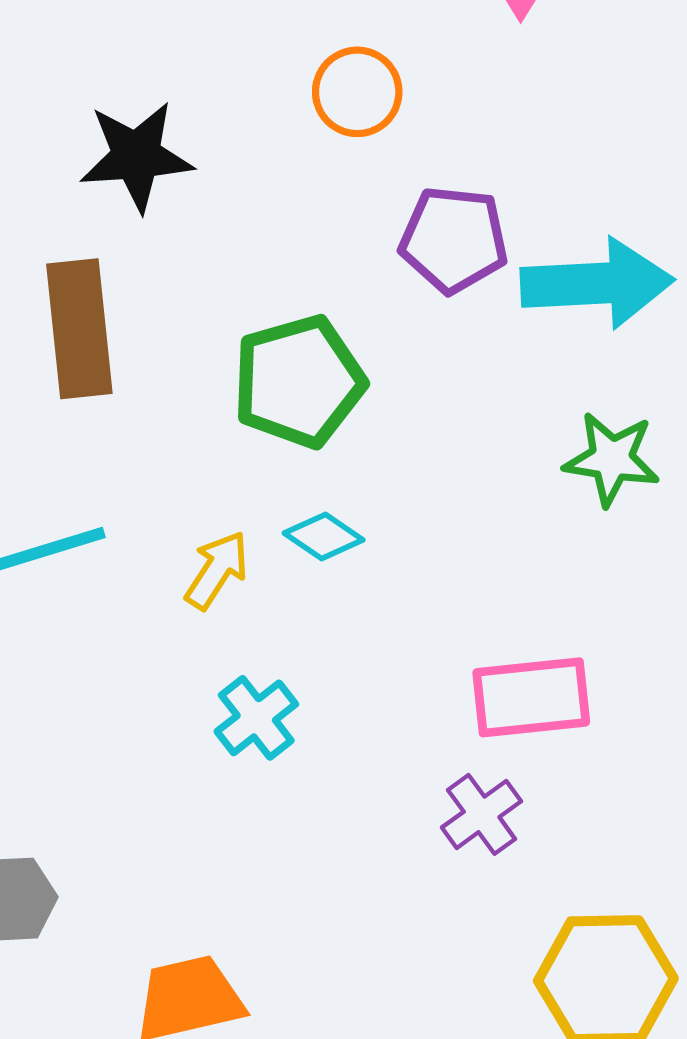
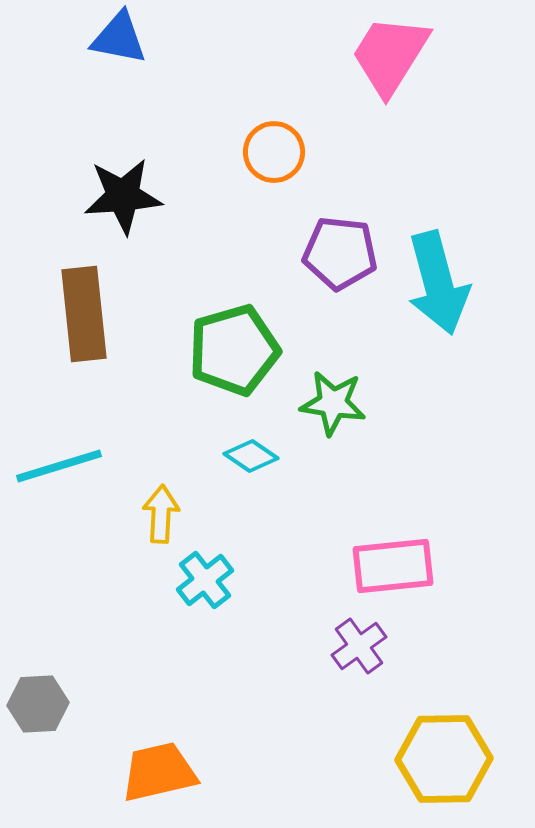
cyan arrow: (597, 283) -> (438, 283), turned 78
green star: (612, 459) -> (333, 403), moved
yellow arrow: (217, 570) -> (161, 514), moved, turned -30

